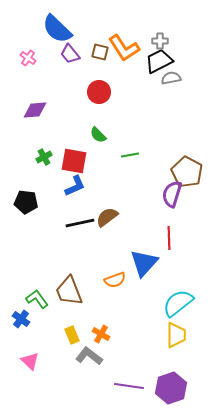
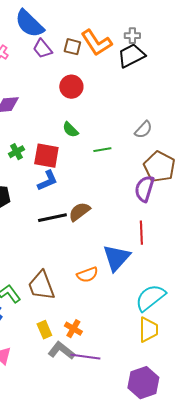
gray semicircle: (171, 78) -> (143, 130), moved, turned 144
purple line: (129, 386) -> (85, 357), moved

